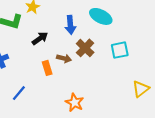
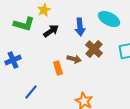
black arrow: (40, 38) -> (51, 31), moved

